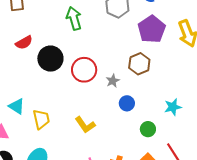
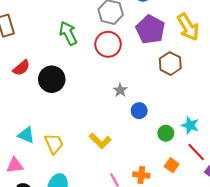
brown hexagon: (139, 64) -> (170, 64), moved
red circle: (84, 70) -> (108, 44), moved
cyan star: (173, 107) -> (190, 125), moved, turned -30

